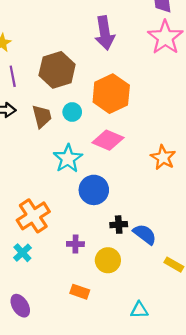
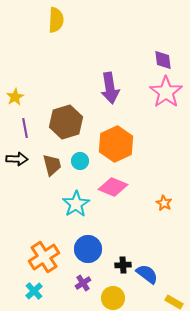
orange star: (163, 157) -> (164, 203), size x0.7
blue circle: (94, 190) -> (88, 249), moved
purple cross: (75, 244) -> (83, 283), turned -35

